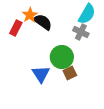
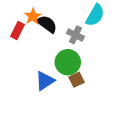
gray cross: (81, 32) -> (75, 35), moved
blue triangle: (41, 74) -> (45, 81), turned 30

